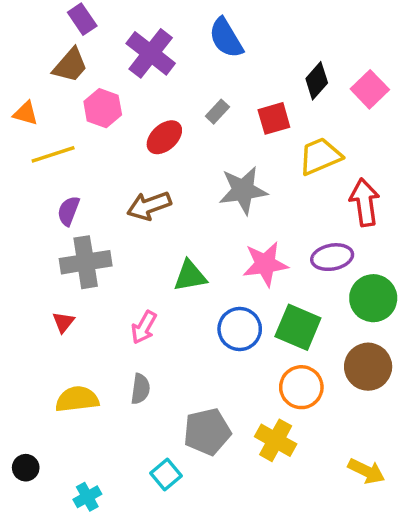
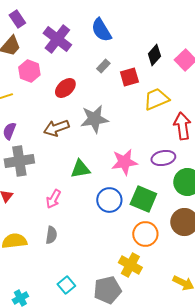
gray rectangle: (217, 112) -> (103, 66), moved
gray star: (243, 190) -> (94, 119), moved
gray pentagon: (207, 432) -> (107, 290), moved

